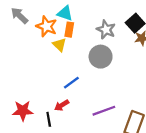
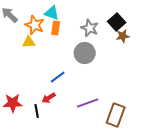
yellow triangle: (59, 45) -> (29, 42), moved, turned -48

